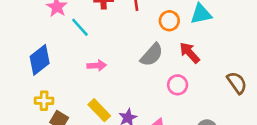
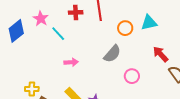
red arrow: (190, 53) -> (161, 54), moved
blue diamond: (40, 60) -> (16, 31), moved

